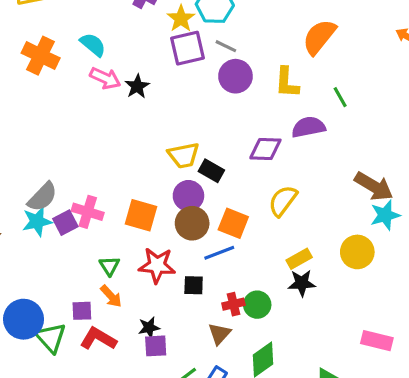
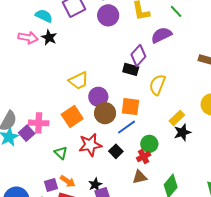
cyan semicircle: (93, 45) -> (44, 16), moved
purple diamond: (265, 149) -> (138, 55), turned -35
yellow trapezoid: (184, 155) -> (79, 81), moved
black rectangle: (211, 171) -> (131, 69), moved
orange square: (141, 215) -> (72, 116), turned -35
black square: (194, 285) -> (116, 151), turned -32
orange arrow: (111, 296) -> (68, 181), moved
green circle: (257, 305) -> (149, 144), moved
brown triangle: (219, 334) -> (140, 177), turned 49

